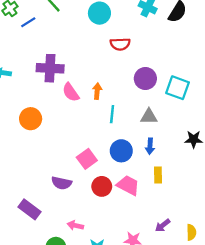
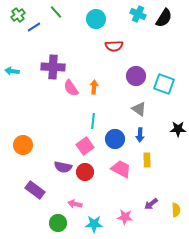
cyan line: (112, 114) -> (93, 121), moved
gray triangle: (149, 116) -> (139, 109), turned 35
orange circle: (31, 119) -> (23, 145), moved
red circle: (102, 186) -> (85, 172), moved

